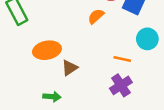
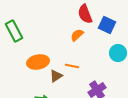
orange line: (122, 59) -> (72, 66), moved

